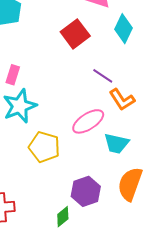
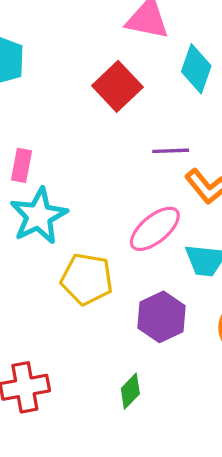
purple line: (103, 76) -> (171, 151), turned -30
purple hexagon: (86, 191) -> (161, 317), moved

